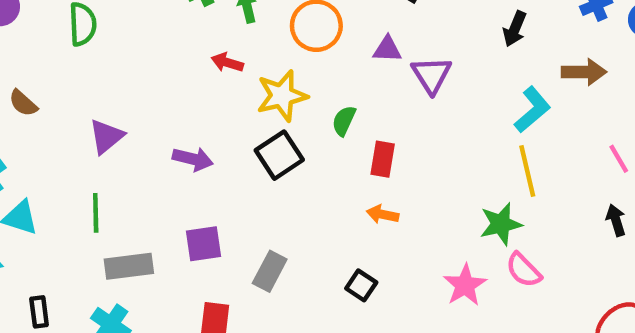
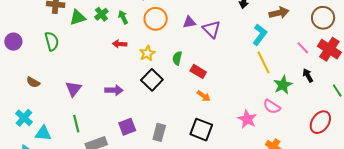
yellow star: (282, 96) -> (147, 53), size x0.7
red rectangle: (383, 159) -> (198, 71), turned -56
orange arrow: (382, 214) -> (204, 96), turned -144
green star: (501, 224) -> (283, 85), moved
black square: (361, 285) -> (201, 130), size x1.6

